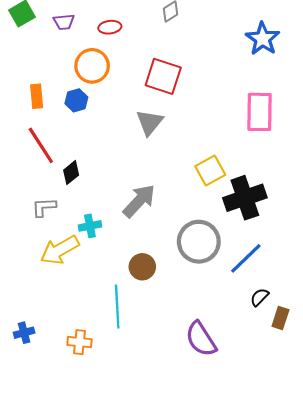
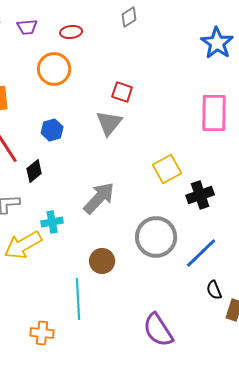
red square: (163, 76) -> (122, 92), moved, size x0.6
blue hexagon: (76, 100) -> (52, 130), moved
black cross: (245, 198) -> (200, 195), size x0.7
black semicircle: (259, 297) -> (214, 290), turned -66

